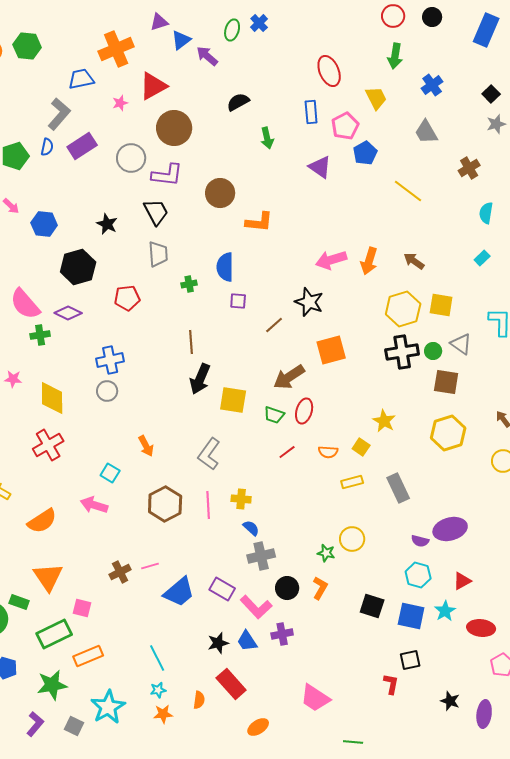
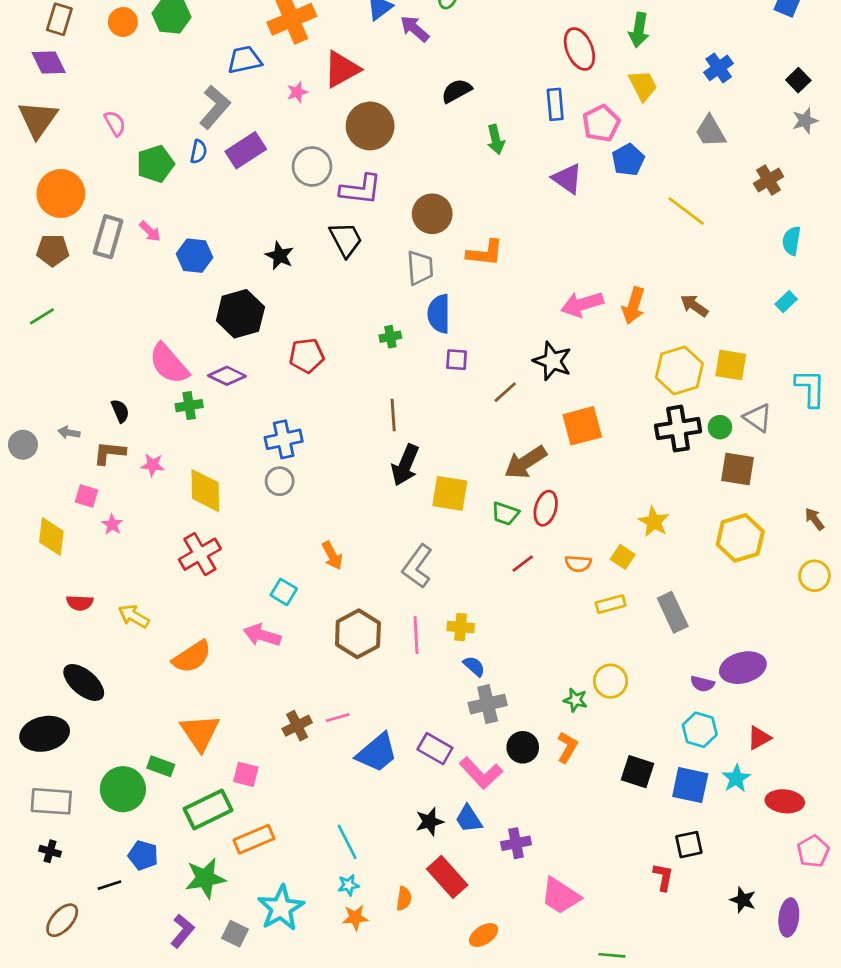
green arrow: (395, 56) -> (639, 30), moved
gray trapezoid: (158, 254) -> (420, 268), moved
purple cross: (282, 634) -> (516, 843), moved

